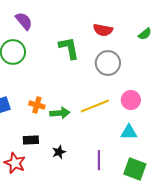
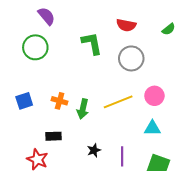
green arrow: (60, 113) -> (83, 109), turned 108
black star: (59, 152) -> (94, 150), moved

